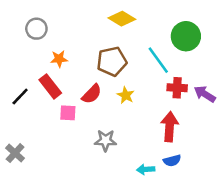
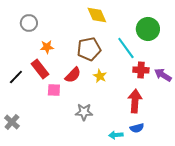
yellow diamond: (122, 19) -> (97, 15), turned 35

